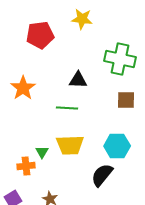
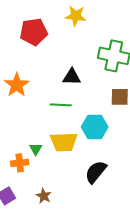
cyan hexagon: (117, 146) -> (95, 127), moved

